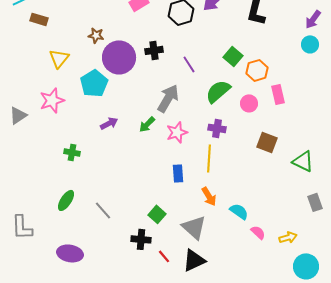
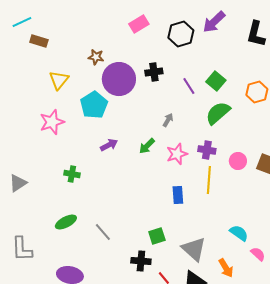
green square: (233, 56) -> (216, 81), moved
gray arrow: (168, 98) -> (168, 120), size x0.5
pink circle: (249, 103) -> (238, 161), moved
gray triangle: (18, 115) -> (18, 183), moved
purple cross: (217, 128) -> (207, 150), moved
orange arrow: (209, 196) -> (226, 268), moved
green ellipse: (66, 200) -> (66, 222), turned 30
green square: (157, 214) -> (157, 236), turned 30

